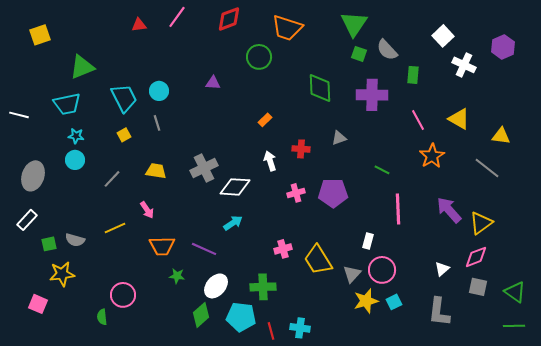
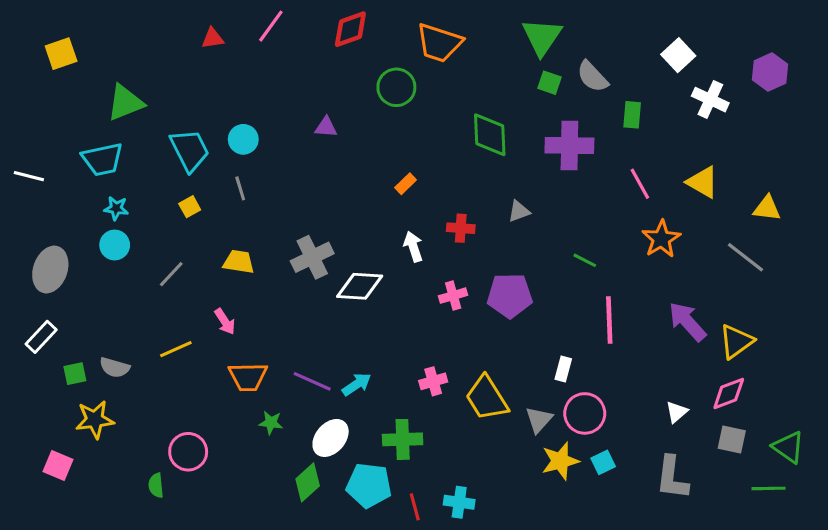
cyan arrow: (233, 223) -> (357, 384), moved
green line: (514, 326) -> (768, 488), moved

